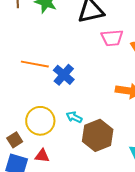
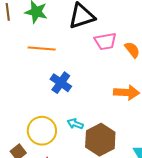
orange line: (35, 64) -> (42, 49), moved

